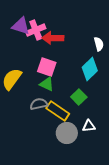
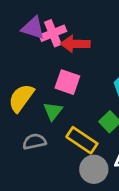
green triangle: (47, 84) -> (53, 111), moved, turned 42
gray semicircle: (39, 104) -> (34, 142), moved

